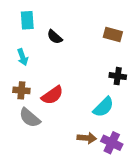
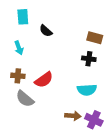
brown rectangle: (113, 34) -> (95, 38), moved
black cross: (118, 76) -> (89, 59), moved
cyan semicircle: (103, 107) -> (87, 90), turned 42

